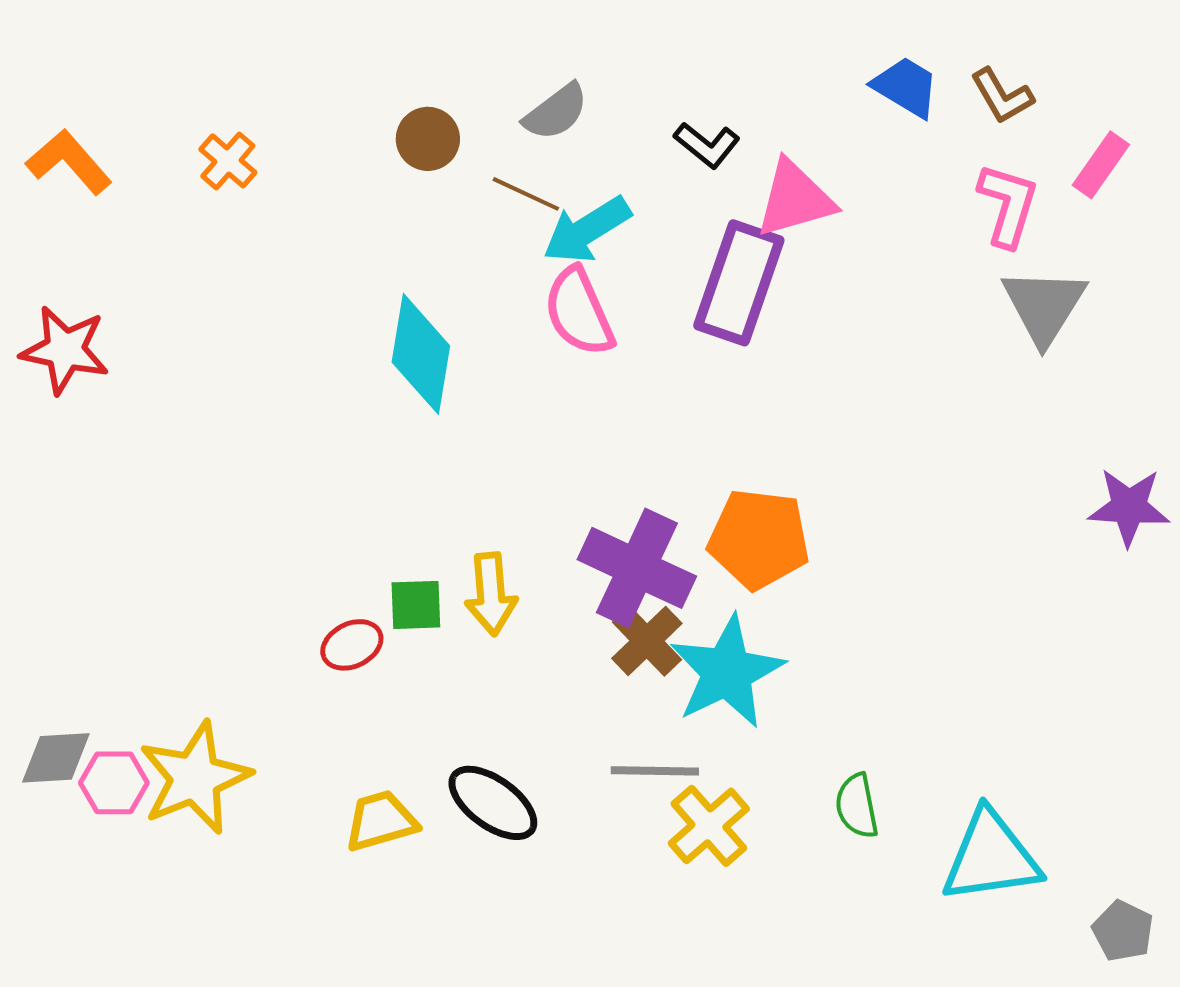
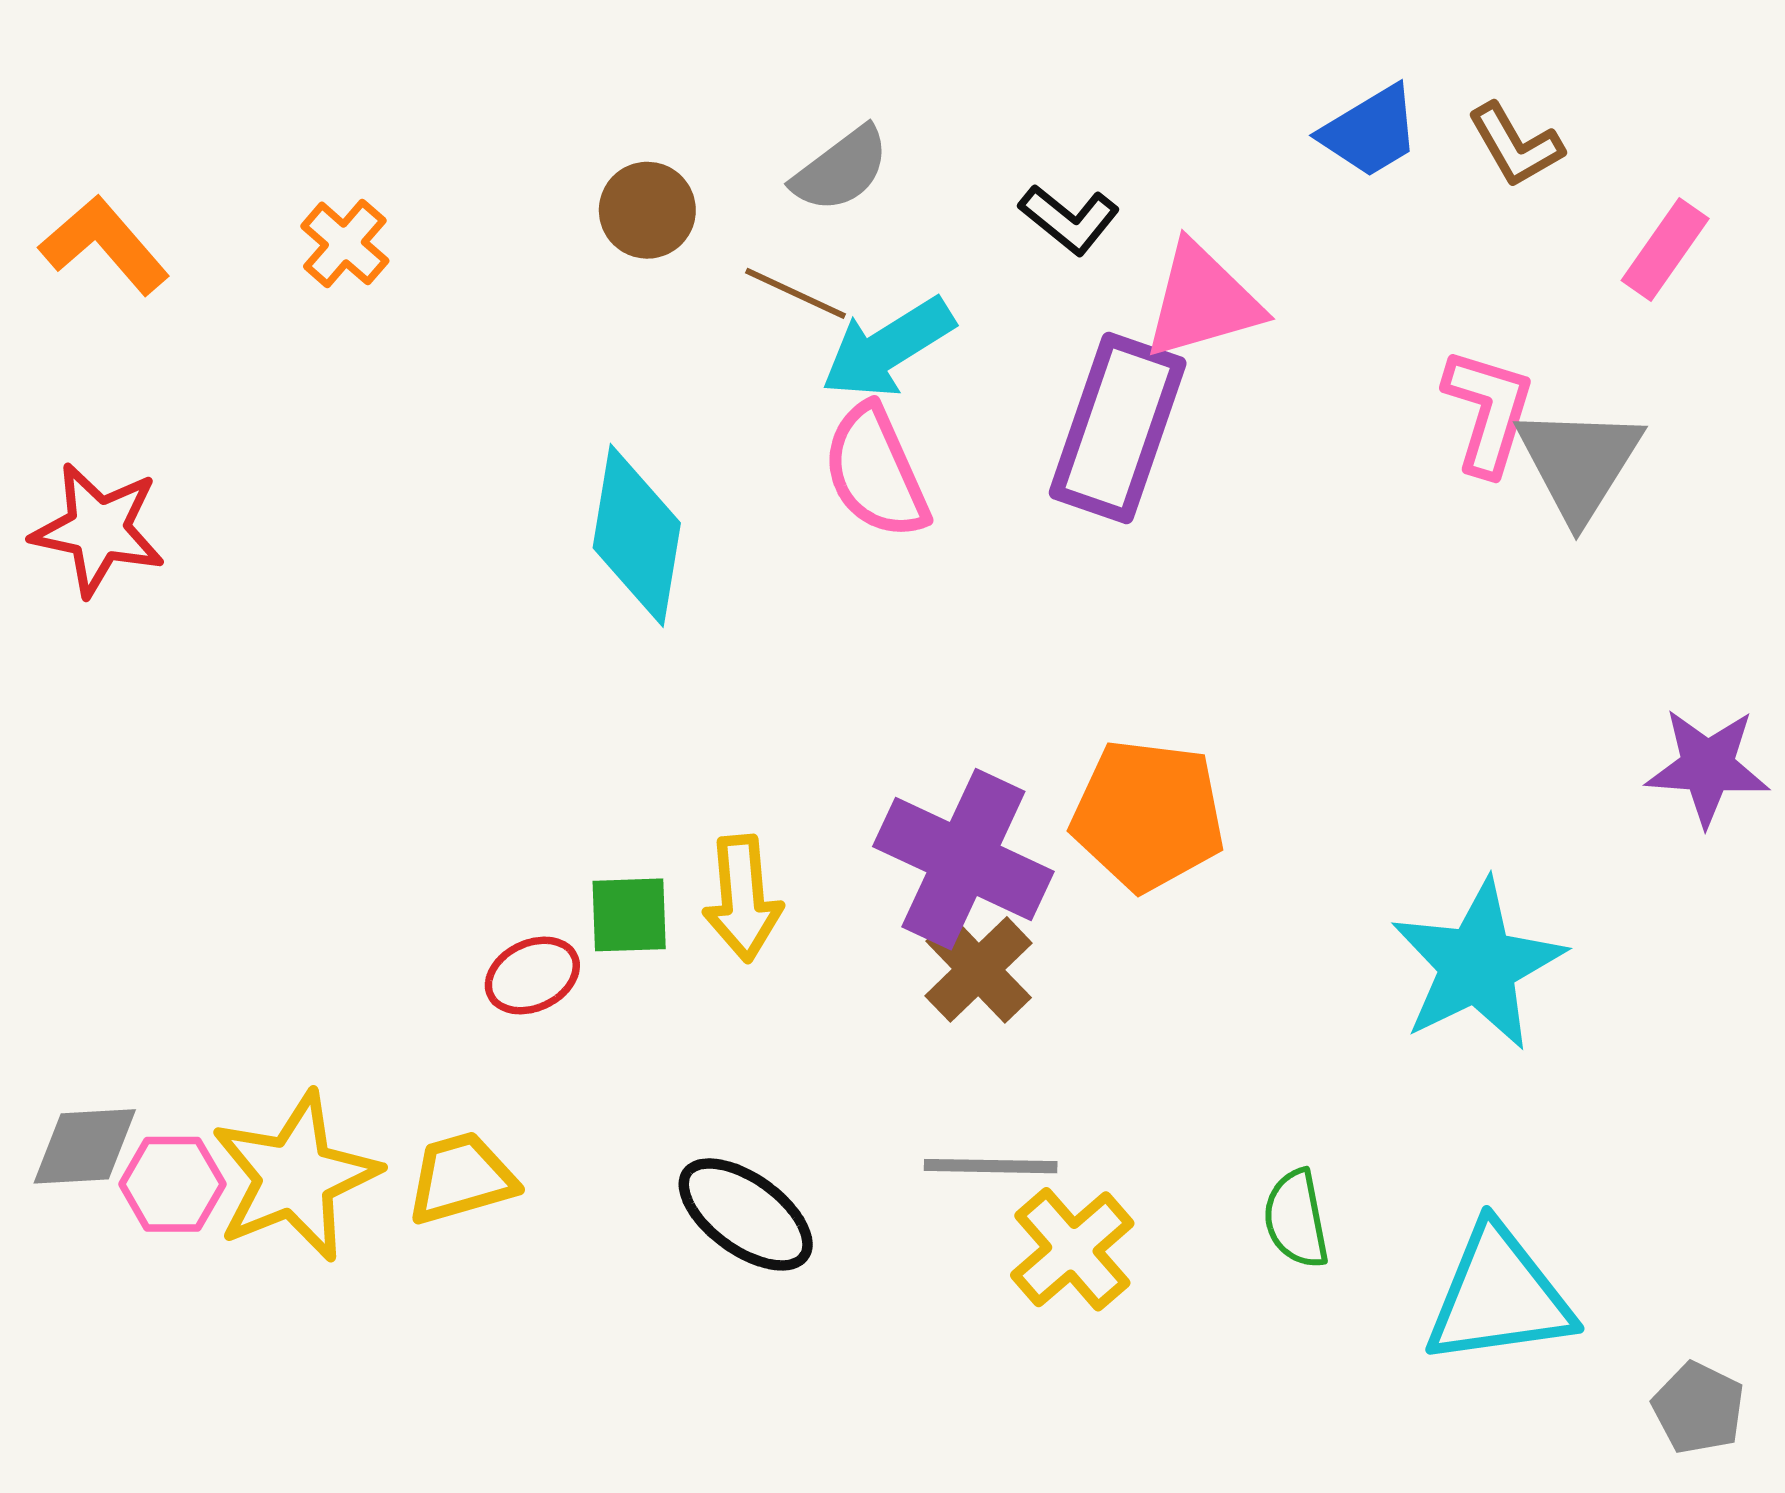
blue trapezoid: (906, 87) -> (1370, 132), turned 118
pink L-shape: (1008, 205) -> (1488, 411), moved
cyan star: (727, 672) -> (1478, 965), moved
yellow trapezoid: (381, 821) -> (461, 1178), moved

